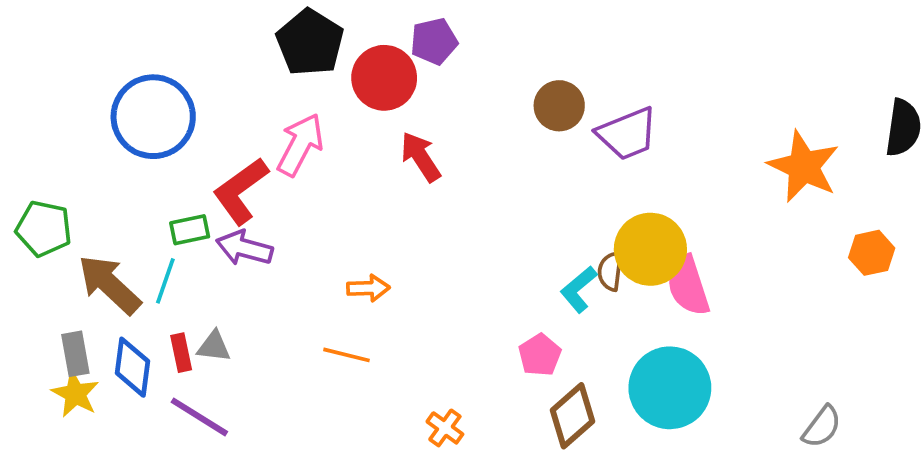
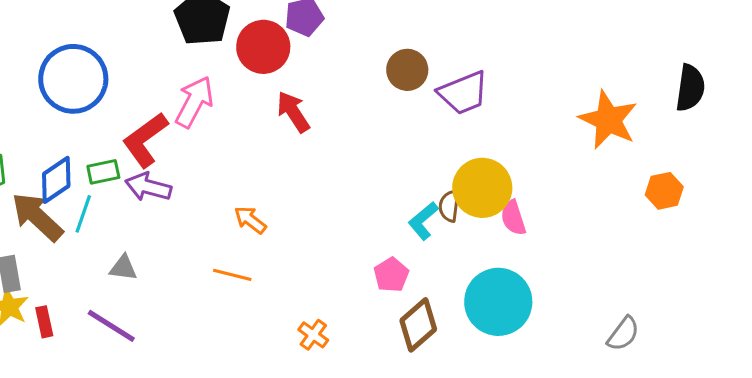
pink semicircle: (688, 286) -> (513, 218), size x0.7
orange arrow: (368, 288) -> (250, 220), turned -140
red rectangle: (181, 353) -> (44, 322), moved
blue diamond: (133, 367) -> (56, 180), moved, turned 48

